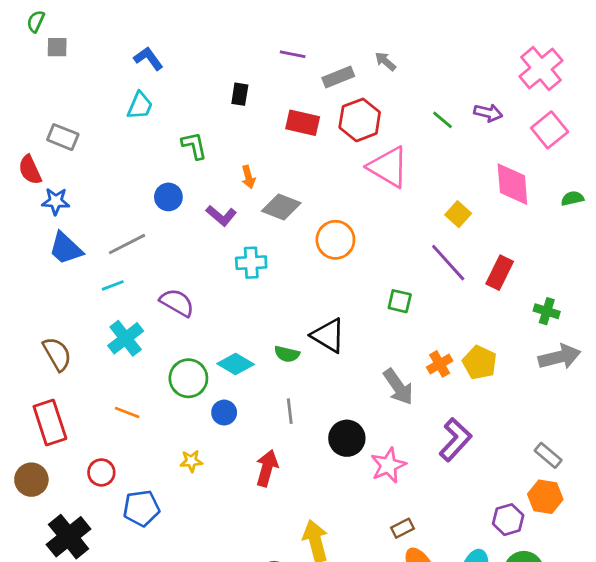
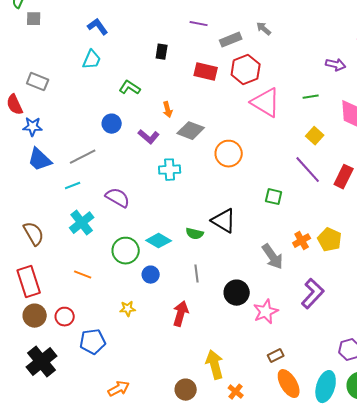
green line: (442, 120) -> (311, 97), moved, turned -49
green L-shape: (194, 146) -> (130, 88), turned -45
brown circle: (31, 480) -> (35, 316), moved

